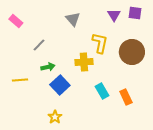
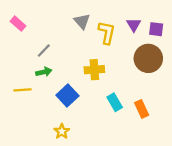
purple square: (135, 13) -> (156, 29), moved
purple triangle: (114, 15) -> (134, 25), moved
yellow L-shape: (100, 43) -> (107, 33), moved
green arrow: (48, 67) -> (44, 72), moved

